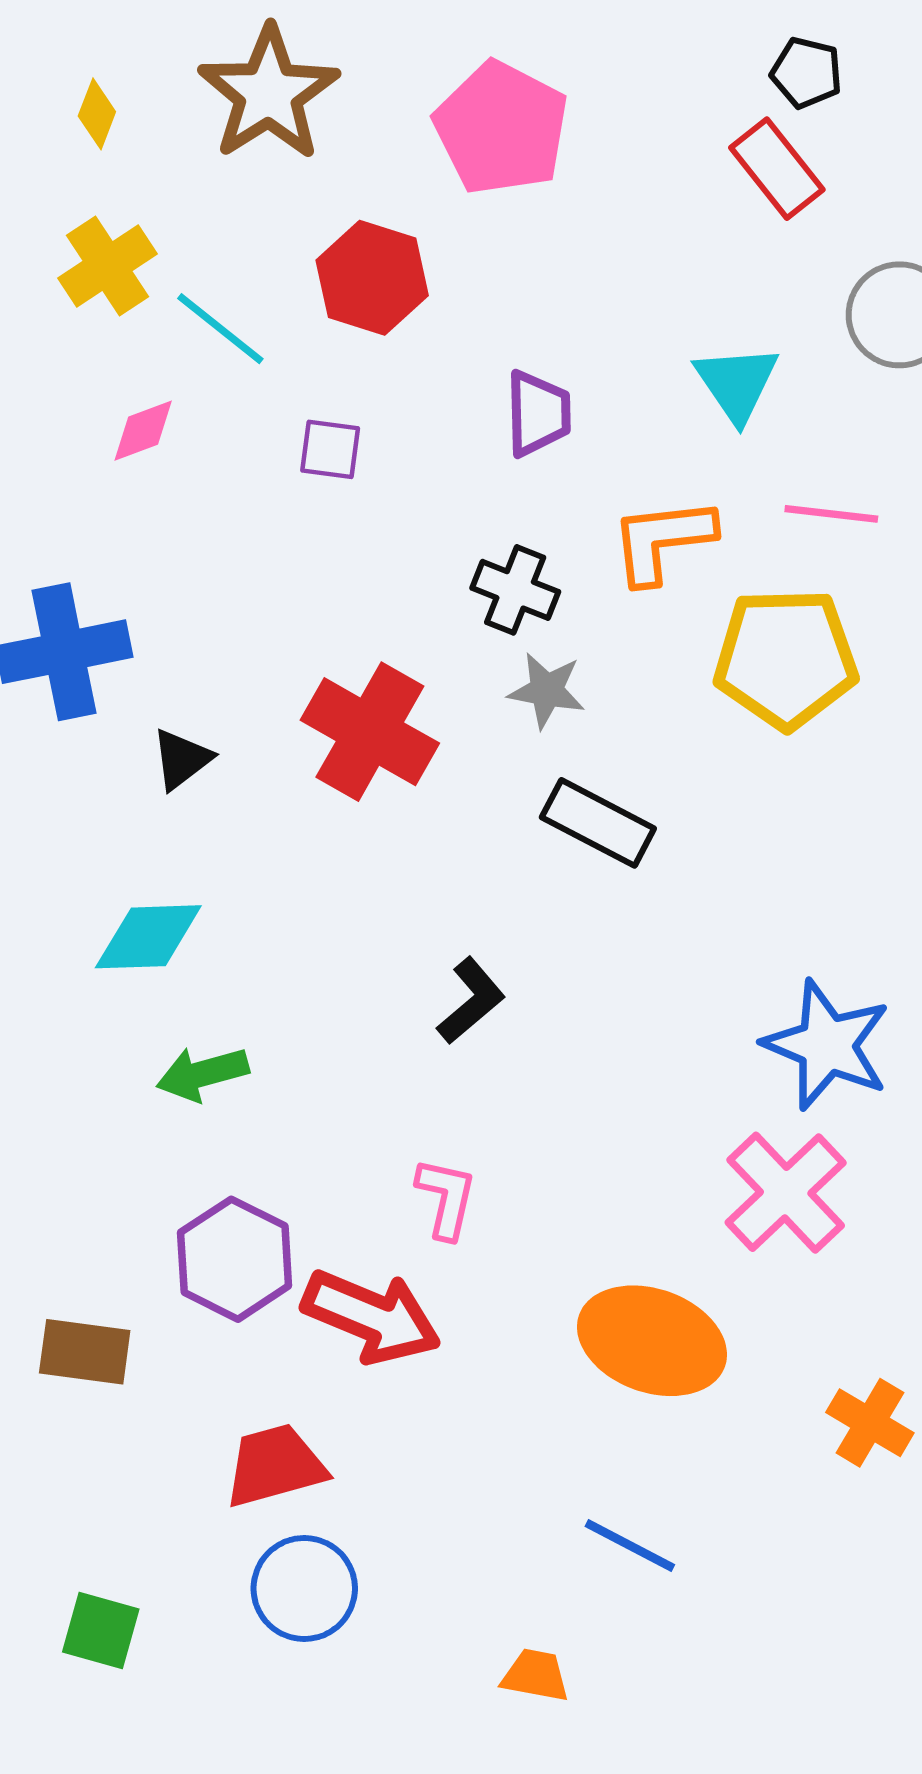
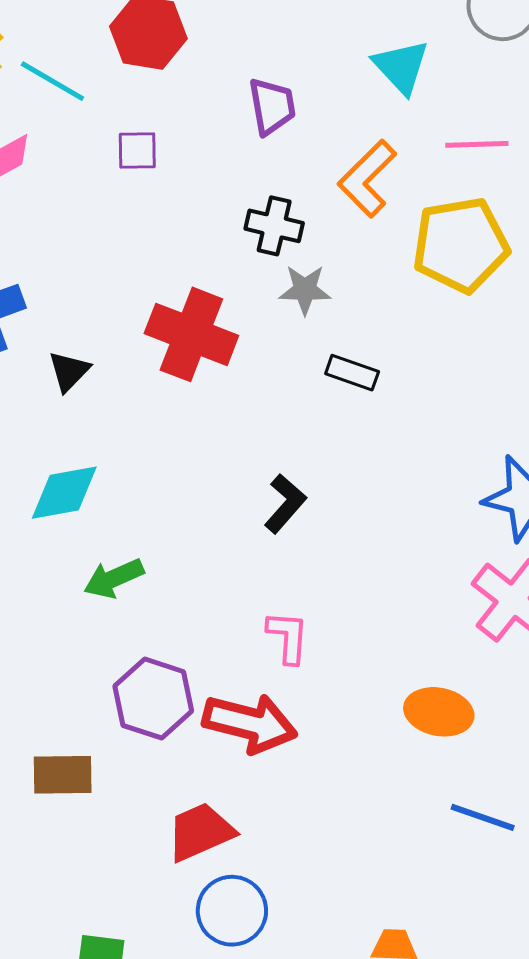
orange L-shape: (662, 540) -> (367, 179), turned -30
black rectangle: (598, 823) -> (352, 373), size x0.7
orange ellipse: (652, 1341) -> (439, 712), size x0.7
blue line: (630, 1546) -> (483, 817), moved

